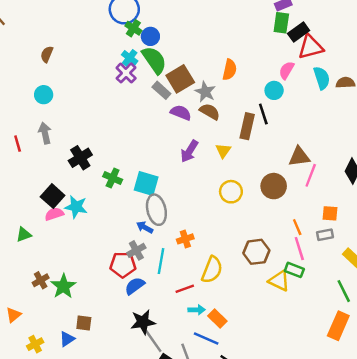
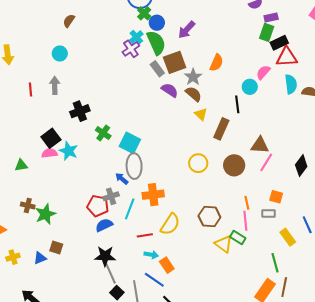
brown rectangle: (247, 126) -> (221, 129), moved
purple arrow: (189, 151) -> (187, 30), moved
yellow triangle: (223, 151) -> (201, 114), moved, turned -32
orange cross: (185, 239) -> (153, 195), size x1.5
brown cross: (41, 280) -> (28, 206), turned 32

